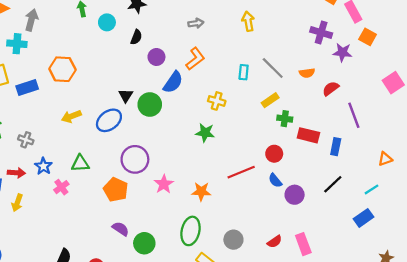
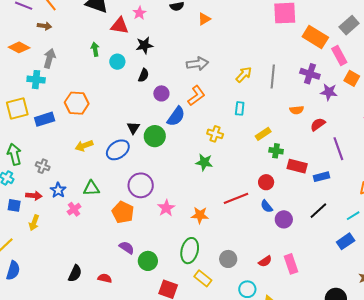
yellow arrow: (248, 21) -> (244, 75), moved, turned 54
gray arrow: (196, 23) -> (197, 64), size x1.5
gray line: (273, 68) -> (273, 76), moved, turned 50
blue rectangle: (336, 147) -> (322, 177), turned 63

